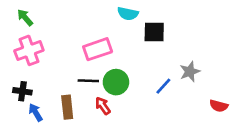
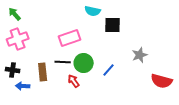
blue line: (163, 86) -> (109, 70), moved
red semicircle: (219, 106) -> (162, 81), size x1.5
brown rectangle: (67, 107) -> (43, 72), moved
blue arrow: (36, 112) -> (23, 86), turned -56

